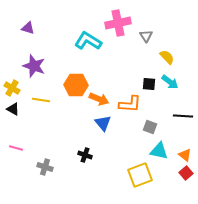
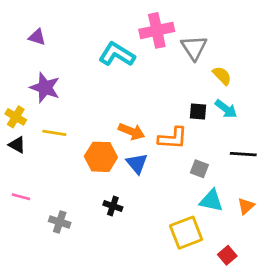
gray triangle: (146, 36) -> (194, 48), size x1.5
orange hexagon: (76, 85) -> (101, 157), moved
orange triangle: (185, 155) -> (246, 206), turned 40
red square: (186, 173) -> (227, 255), moved

